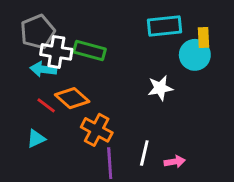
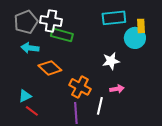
white cross: (56, 52) -> (51, 21), moved
red line: (46, 105) -> (32, 111), moved
orange cross: (97, 130) -> (80, 87), moved
pink arrow: (175, 162) -> (117, 89), moved

